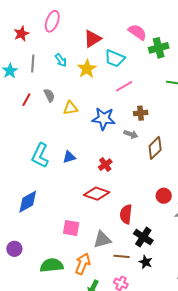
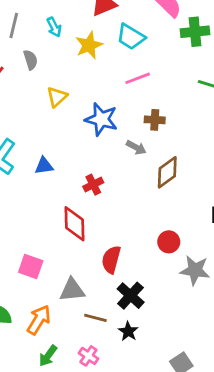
gray semicircle: (49, 95) -> (30, 60), moved
yellow triangle: (70, 108) -> (57, 97), turned -42
red diamond: (97, 194) -> (75, 224), turned 60

